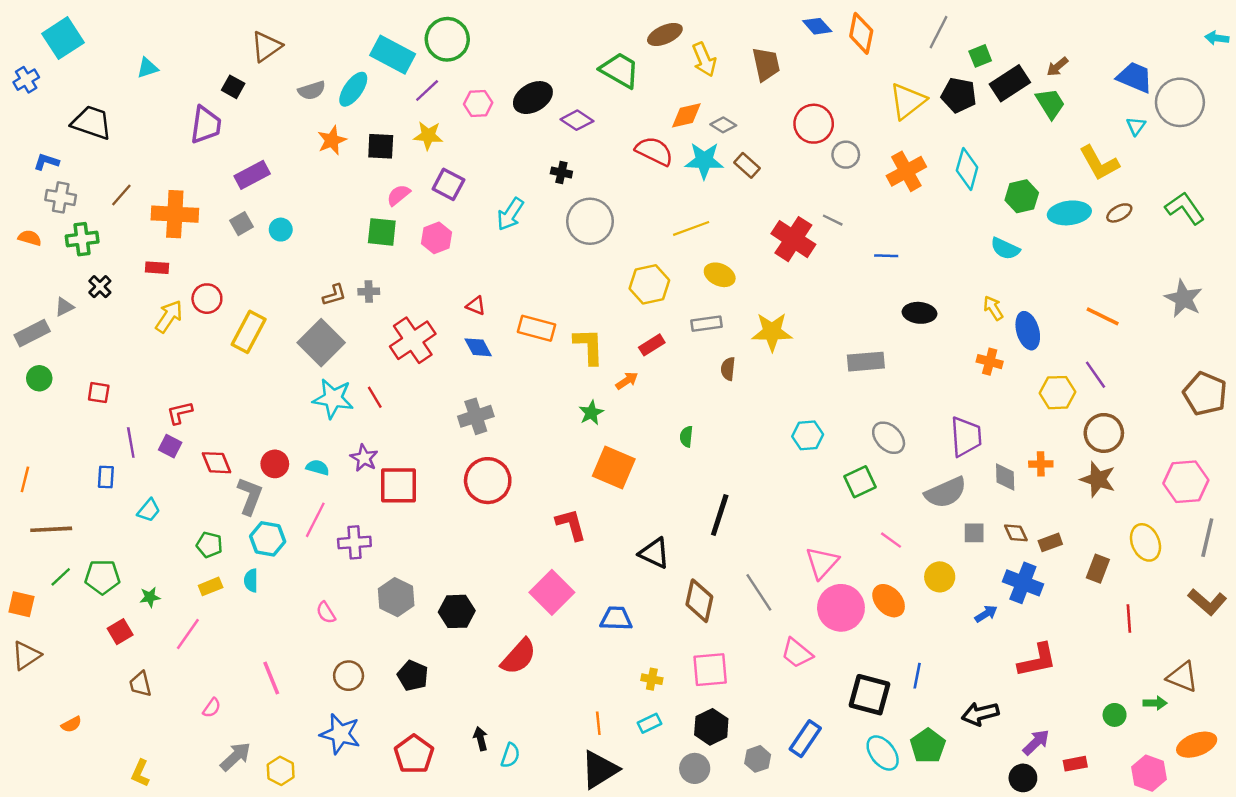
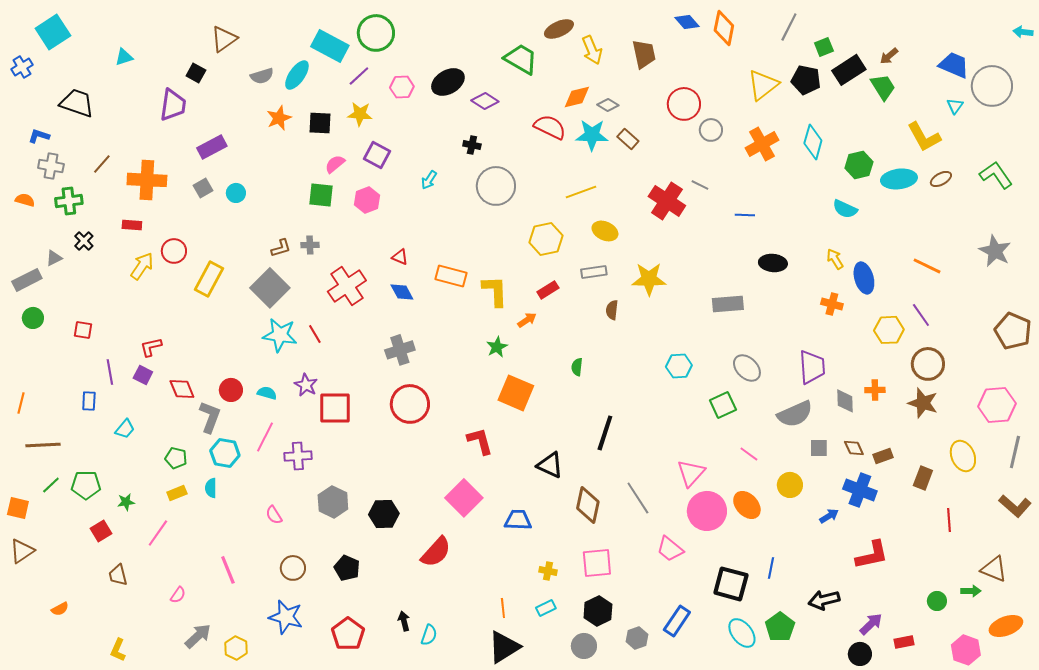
cyan arrow: (510, 214) -> (429, 180), size x0.7

